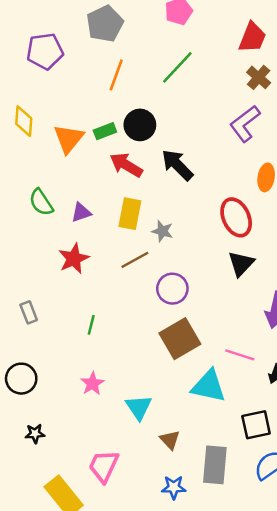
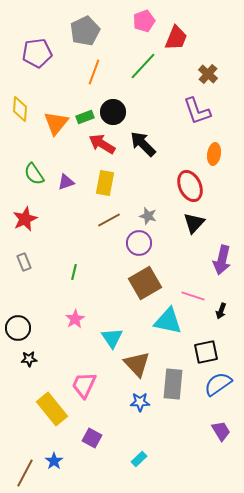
red trapezoid: (252, 37) -> (176, 38), moved
purple L-shape: (245, 124) -> (197, 111), turned -72
gray star: (162, 231) -> (148, 216), moved
red star: (74, 259) -> (25, 219), moved
black circle: (21, 379) -> (18, 328), moved
brown triangle: (170, 440) -> (137, 364), size x1.6

